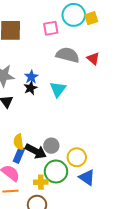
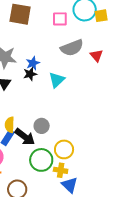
gray semicircle: (68, 55) -> (72, 48), turned 135
gray circle: (51, 146) -> (42, 126), moved
blue triangle: (87, 177) -> (70, 185), moved
yellow cross: (41, 182) -> (61, 170), moved

